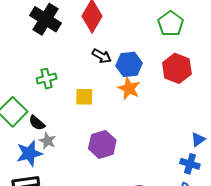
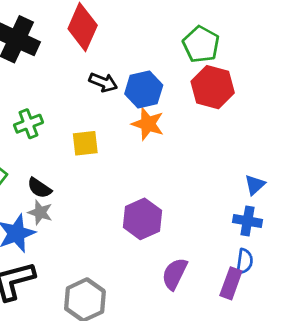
green pentagon: (171, 24) -> (201, 44), moved
black semicircle: (37, 123) -> (39, 188), moved
purple hexagon: (102, 144) -> (142, 219), moved

